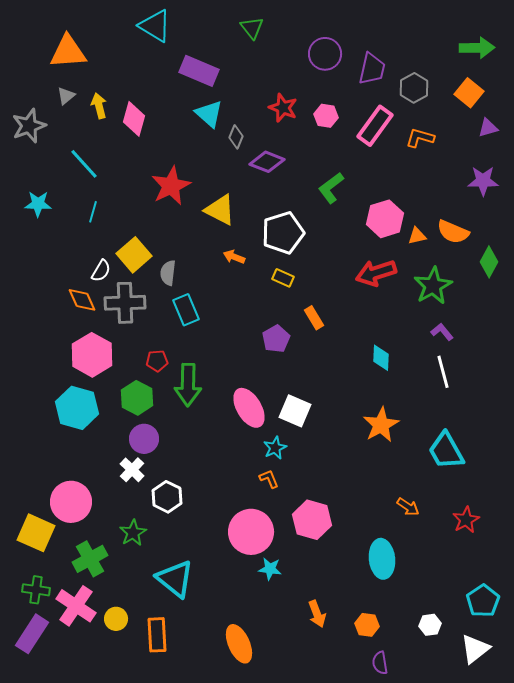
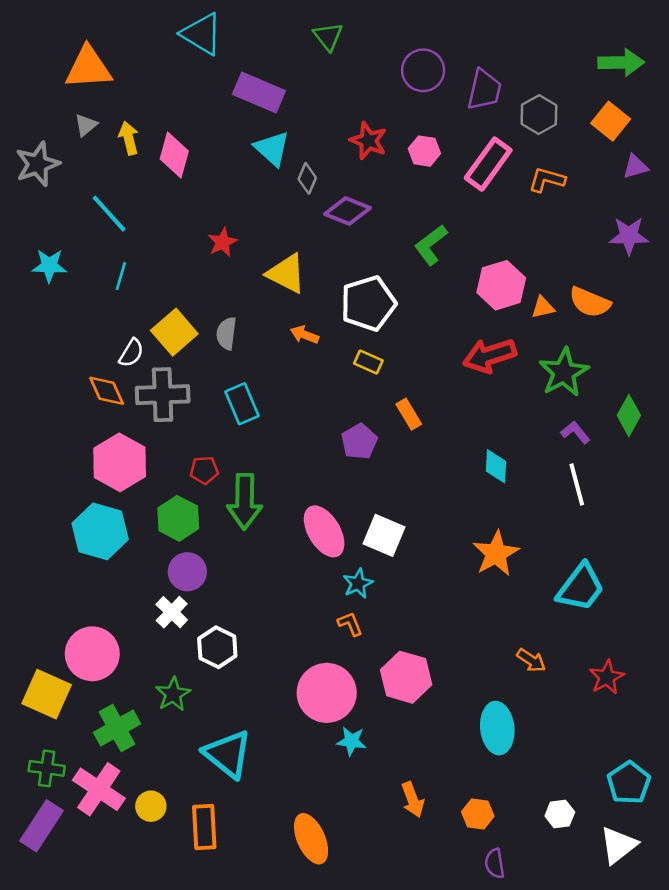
red star: (171, 186) -> (222, 242), size x0.6
green diamond: (489, 262) -> (629, 415), moved
gray semicircle: (168, 273) -> (226, 333), moved
cyan trapezoid: (446, 451) -> (581, 587), turned -114

